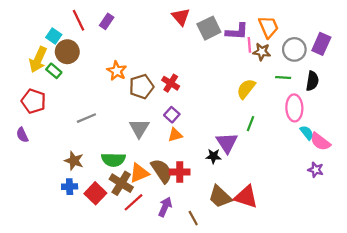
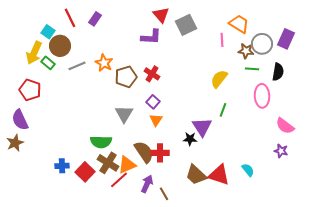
orange trapezoid: (268, 27) -> (239, 24), turned -35
purple L-shape: (237, 31) -> (151, 37), moved
brown star: (262, 52) -> (246, 51), moved
gray line: (86, 118) -> (77, 66), moved
cyan semicircle: (307, 133) -> (248, 170), moved
purple semicircle: (22, 135) -> (20, 120), size x1.5
orange triangle: (175, 135) -> (156, 120), turned -40
brown star: (74, 161) -> (15, 143), moved, turned 30
orange triangle: (139, 173) -> (127, 165), moved
brown line: (193, 218) -> (164, 194), moved

